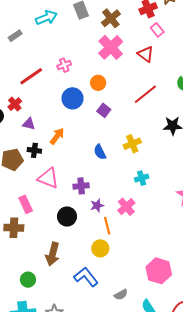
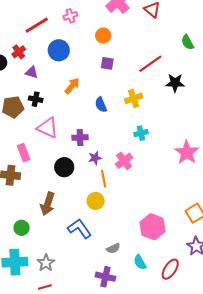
red line: (145, 94) -> (150, 64), moved
blue circle: (72, 98) -> (59, 50), moved
purple square: (104, 110) -> (107, 63), turned -32
orange arrow: (57, 136) -> (72, 86), moved

